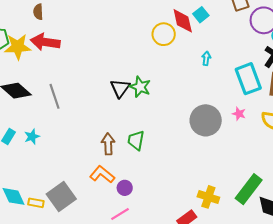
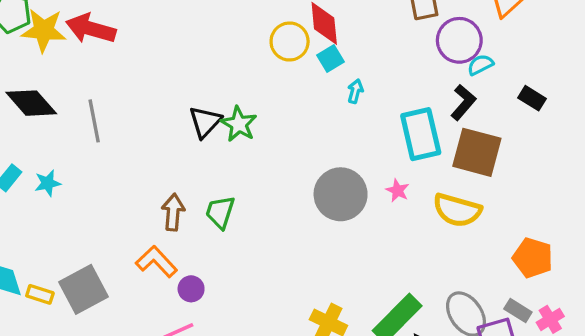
cyan square: (201, 15) -> (331, 58), moved

